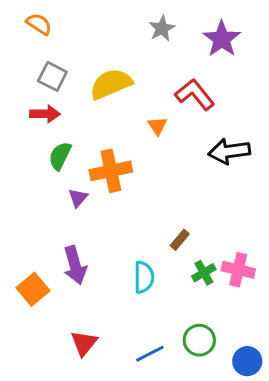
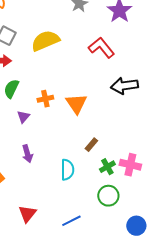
orange triangle: (157, 126) -> (76, 104), moved, size x1.6
orange cross: (111, 171) -> (45, 99), size x0.6
purple arrow: (75, 265) -> (27, 154), moved, size x0.7
green circle: (199, 340) -> (108, 196), moved

